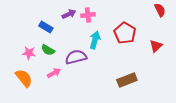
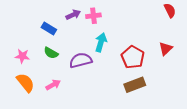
red pentagon: (125, 33) -> (133, 57), moved
pink star: (29, 53) -> (22, 56), moved
pink arrow: (54, 73) -> (53, 85), moved

